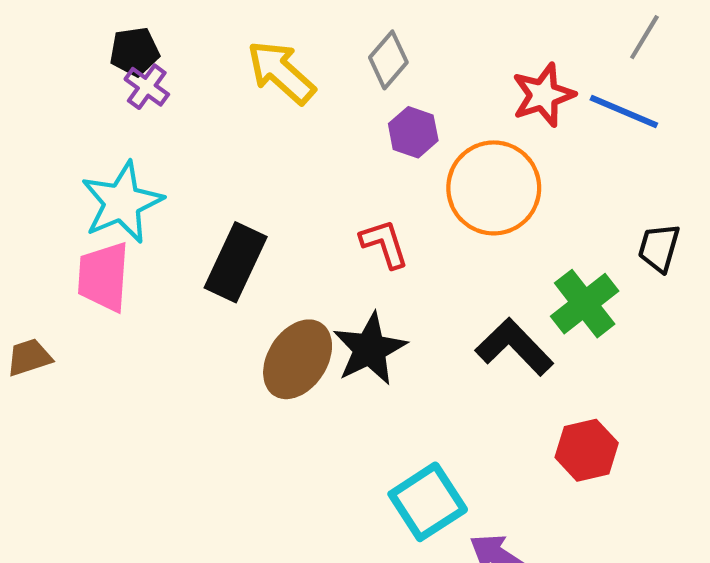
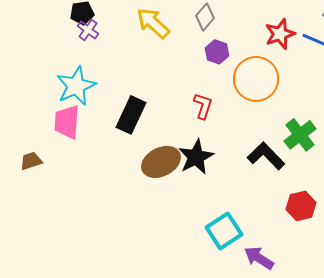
red L-shape: (384, 244) -> (203, 106), turned 36
brown ellipse: (298, 359) -> (161, 162), turned 30

